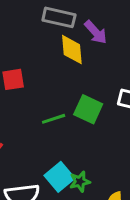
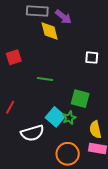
green square: (88, 109) -> (80, 99), moved
green line: (54, 119) -> (45, 79), turned 35

